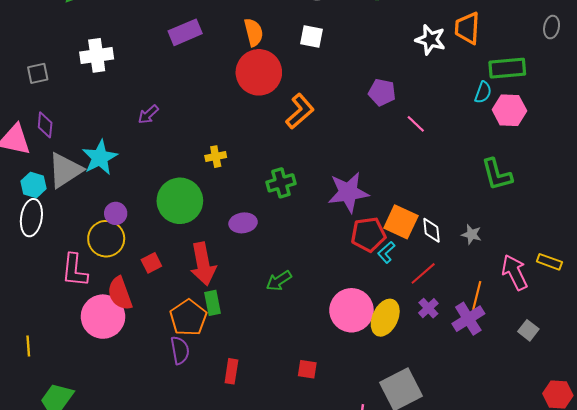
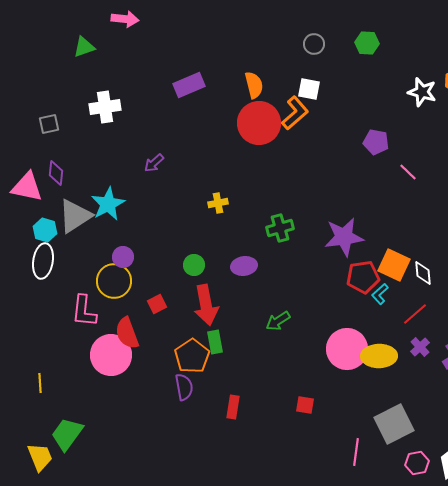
orange L-shape: (300, 111) -> (295, 113), moved
green circle: (180, 201) -> (194, 265), moved, size x0.5
yellow ellipse: (385, 318) -> (379, 356), turned 64

